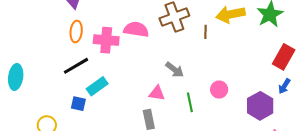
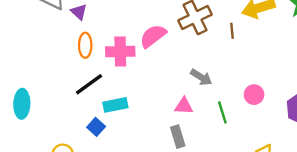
pink semicircle: (136, 29) -> (153, 36), turned -40
cyan rectangle: (97, 86) -> (115, 105), turned 30
blue square: (78, 104) -> (96, 127), turned 35

